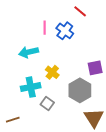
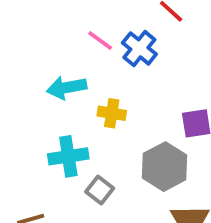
pink line: (45, 28) -> (100, 40), turned -56
yellow cross: (52, 72) -> (112, 113), moved, turned -32

